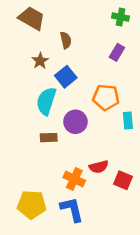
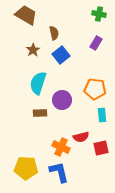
blue square: (66, 77) -> (61, 55), moved
orange pentagon: (106, 97) -> (95, 89), moved
cyan rectangle: (128, 121) -> (102, 115), moved
red square: (123, 180) -> (101, 148), turned -35

